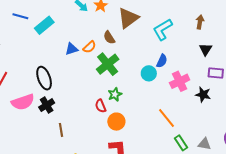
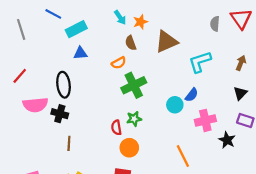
brown semicircle: (109, 38) -> (131, 43), moved
blue triangle: (72, 49) -> (80, 53), moved
black cross: (47, 105) -> (60, 114), turned 35

